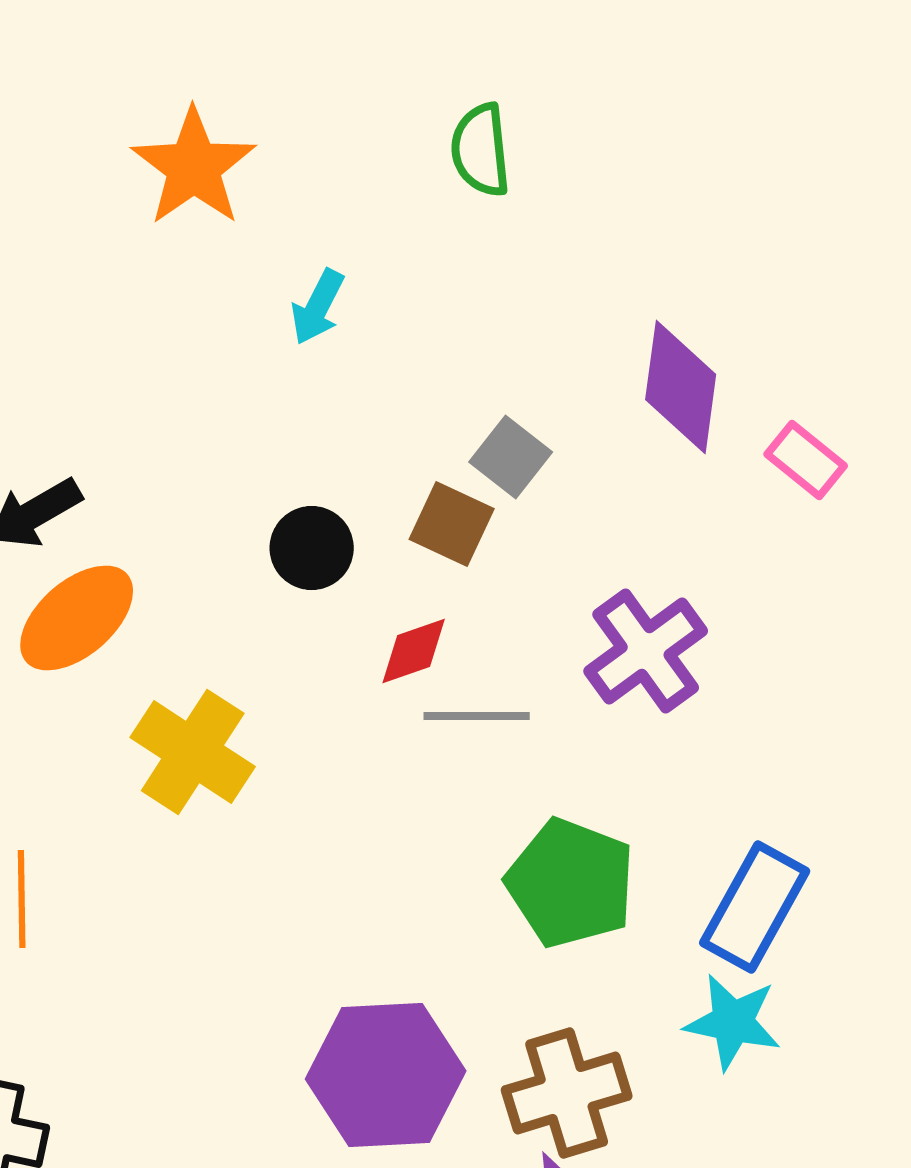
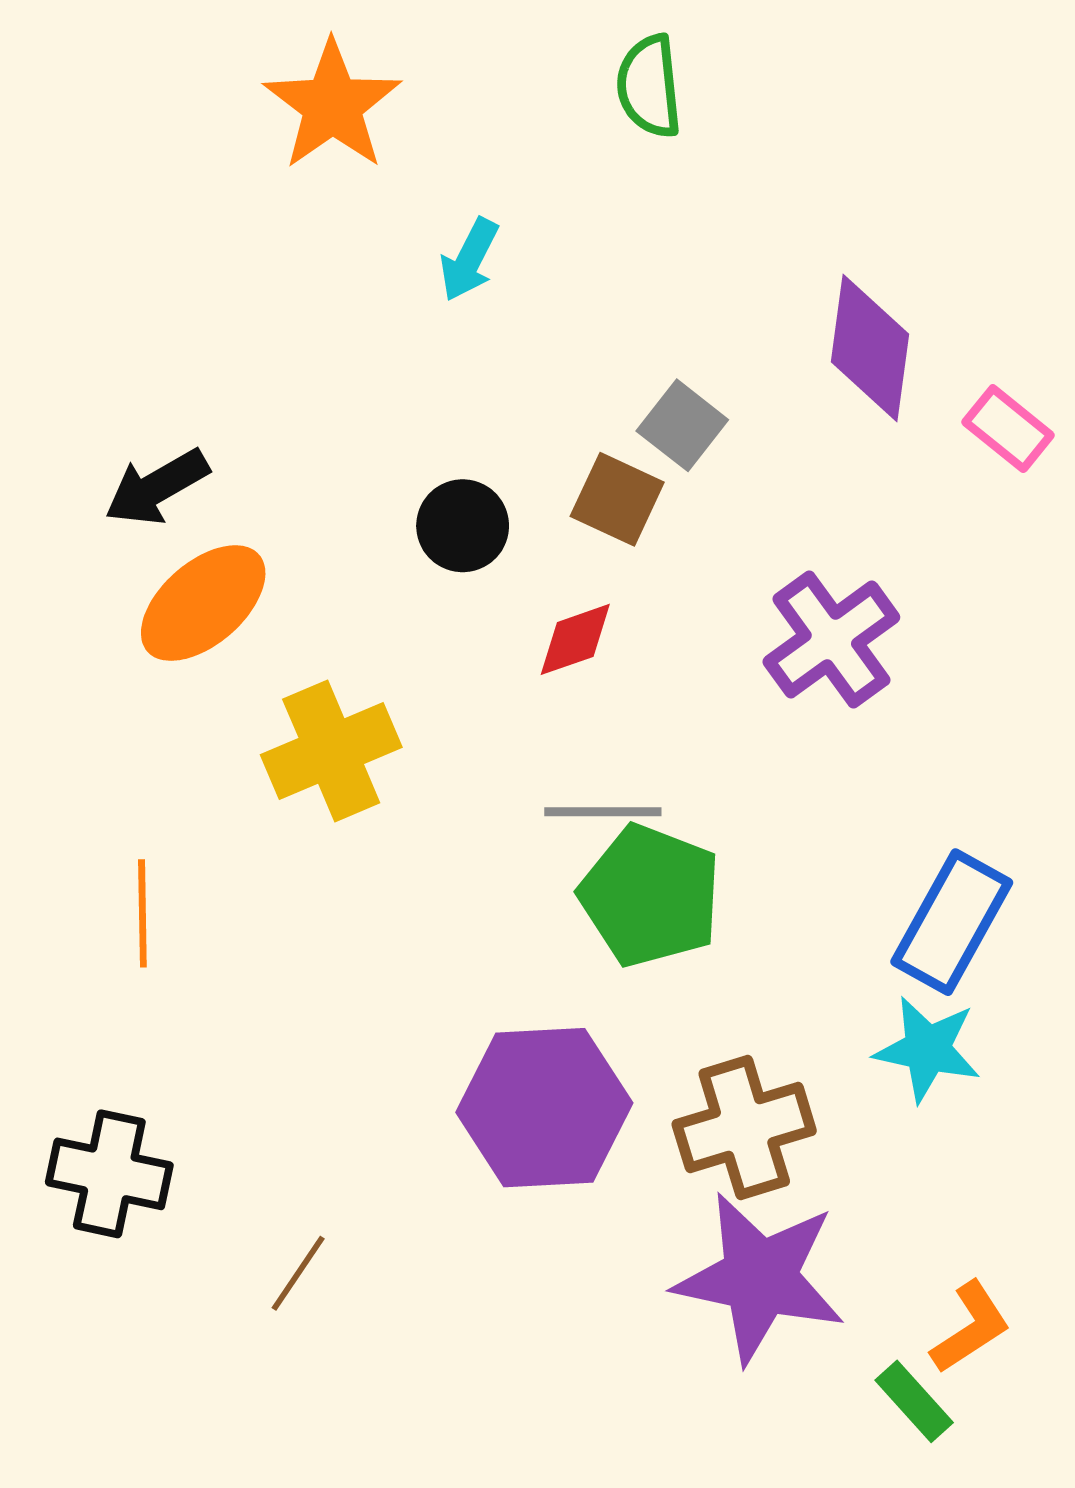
gray line: (477, 716) -> (603, 812), moved
yellow cross: (193, 752) -> (331, 751), turned 34
green pentagon: (571, 883) -> (650, 896), moved

